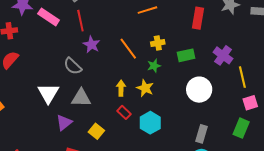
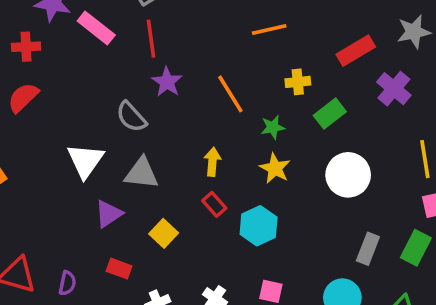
red rectangle: (198, 18) -> (356, 51), turned 45
yellow cross: (158, 43) -> (298, 82), moved
green rectangle: (186, 55) -> (330, 114), turned -30
purple cross: (223, 55) -> (394, 89), moved
yellow star: (145, 88) -> (275, 168), moved
gray rectangle: (202, 134) -> (368, 249), moved

